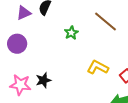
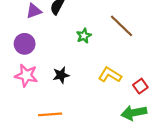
black star: (43, 80) -> (61, 75), moved
pink star: (20, 85) -> (26, 75), moved

